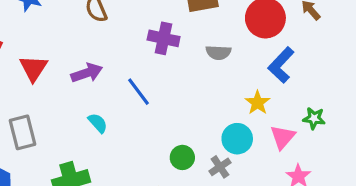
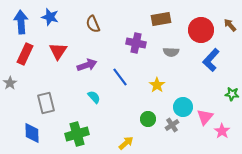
red triangle: (33, 68) -> (58, 51), moved
yellow star: (258, 103) -> (157, 85), moved
pink triangle: (283, 137) -> (205, 117), moved

